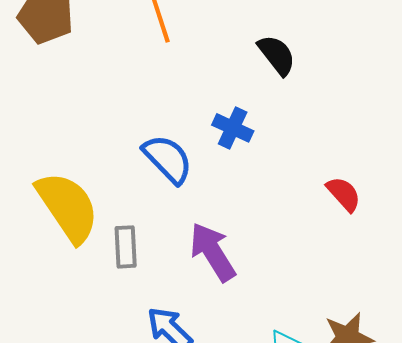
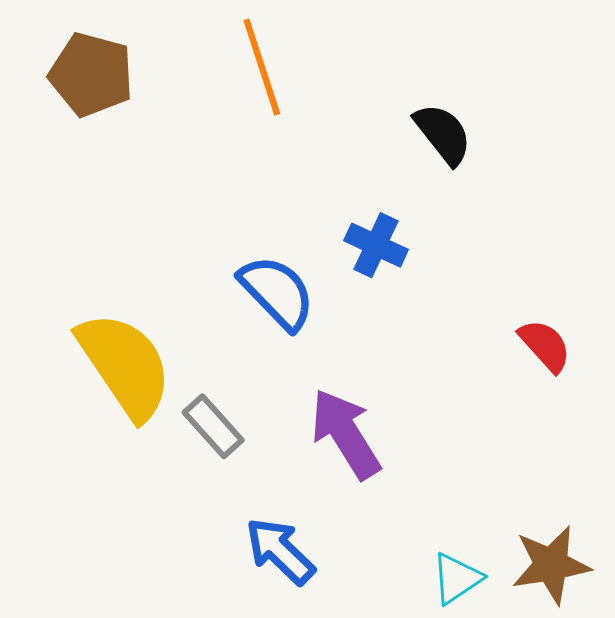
gray rectangle: (126, 247) -> (213, 426), turned -39

